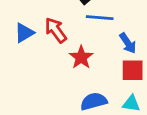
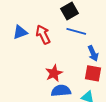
red star: (81, 57) -> (54, 73), moved

